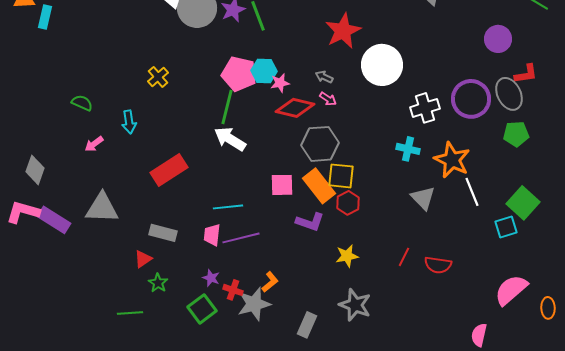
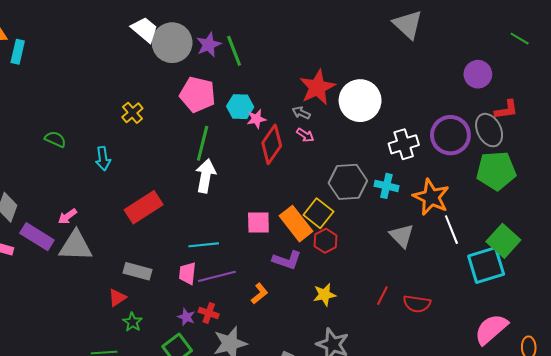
red star: (343, 31) -> (317, 87), moved
pink pentagon: (239, 74) -> (197, 94), moved
red diamond: (295, 108) -> (272, 144), turned -69
green pentagon: (516, 134) -> (496, 171), size x1.5
white arrow: (230, 139) -> (206, 176), turned 68
pink arrow: (94, 144) -> (67, 216), moved
gray hexagon: (320, 144) -> (348, 182), moved
yellow square: (341, 176) -> (318, 213), turned 32
purple rectangle: (54, 220) -> (37, 237), moved
cyan square: (506, 227) -> (486, 265), size x1.6
orange L-shape: (270, 282) -> (259, 294), moved
red cross: (233, 290) -> (209, 313), moved

